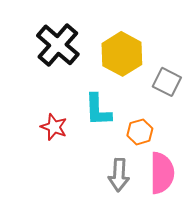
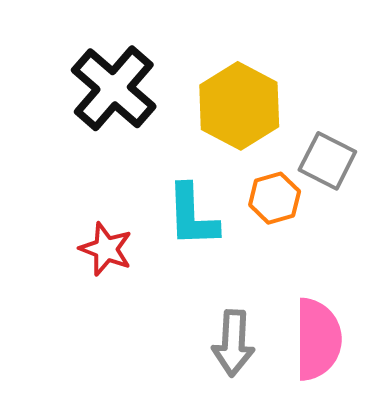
orange hexagon: (140, 132) -> (275, 198), moved

